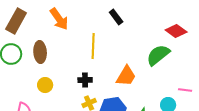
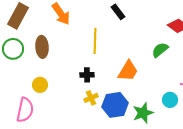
green semicircle: (158, 55) -> (160, 50), size x0.7
yellow circle: (45, 85) -> (40, 85), moved

